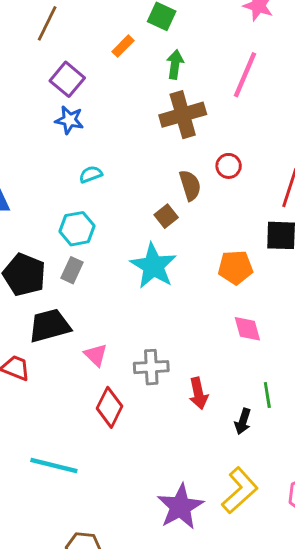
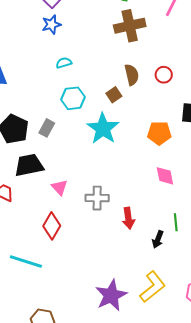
blue star: (69, 120) -> (51, 24), turned -30
red circle: (229, 166) -> (164, 75), moved
cyan hexagon: (77, 229) -> (73, 98), moved
red diamond: (110, 407) -> (52, 226), moved

